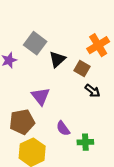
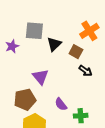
gray square: (35, 43) -> (34, 31), turned -30

